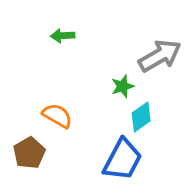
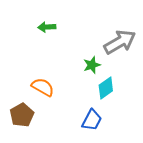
blue trapezoid: (123, 160) -> (92, 120), size x0.7

